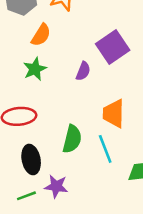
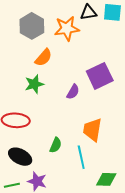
green semicircle: (72, 139) -> (56, 145), size x0.7
black ellipse: (31, 159) -> (20, 157), turned -60

